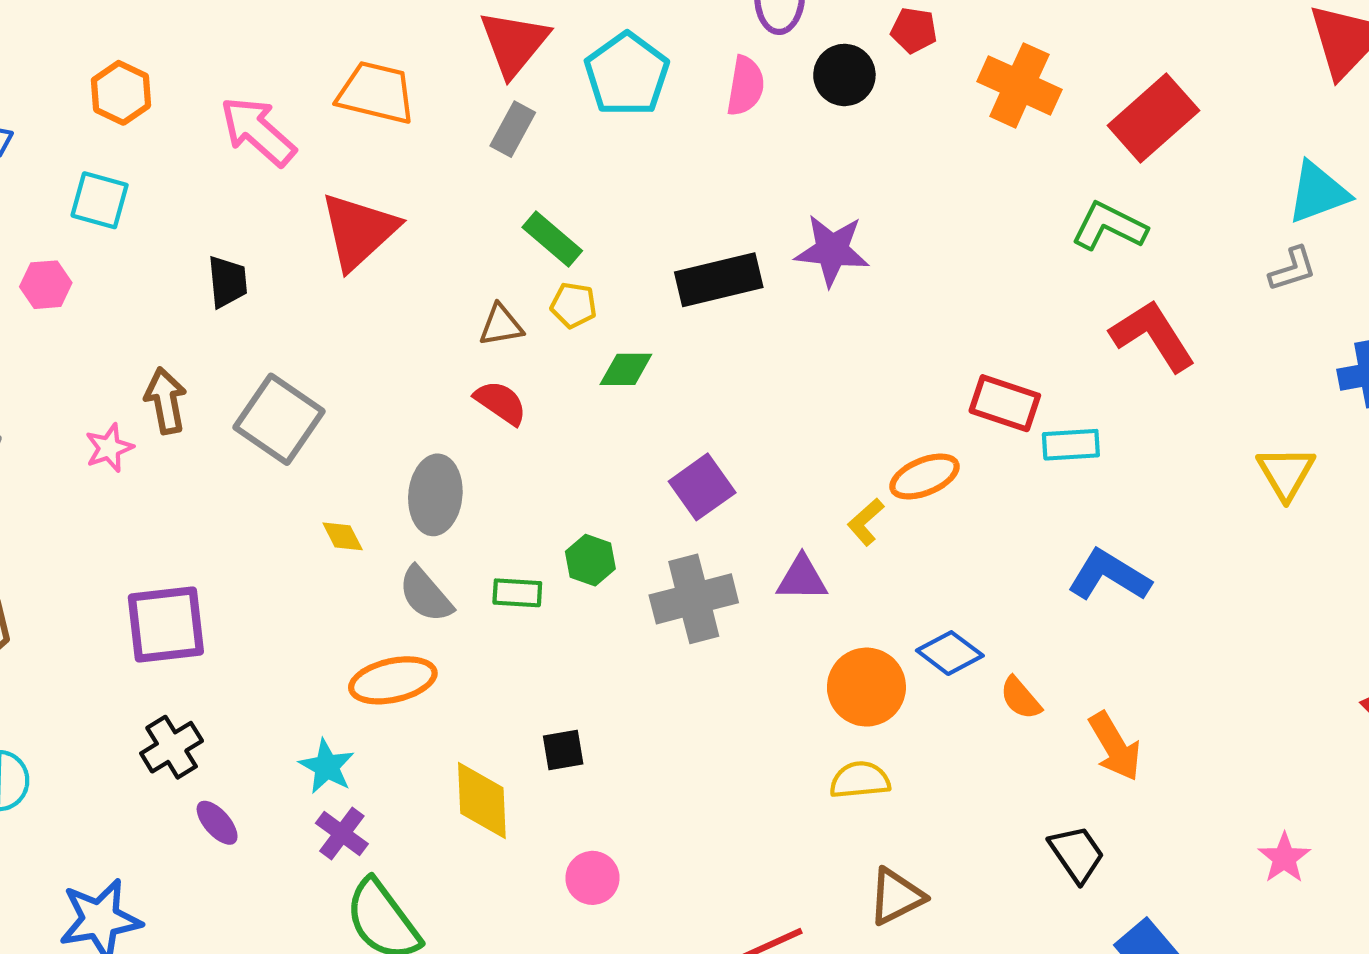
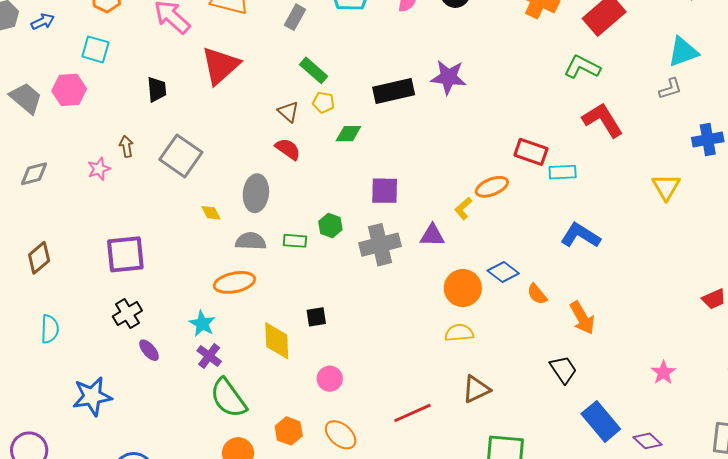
pink hexagon: (46, 285) -> (69, 90), size x1.4
brown triangle: (501, 325) -> (288, 112), turned 50
brown arrow: (166, 401) -> (126, 146), size x0.7
purple square: (702, 487) -> (385, 191), turned 36
gray semicircle: (425, 594) -> (251, 241), turned 132

